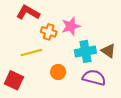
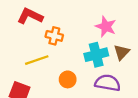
pink star: (71, 26) -> (106, 27), moved, turned -30
brown triangle: (108, 51) -> (122, 52), turned 42

